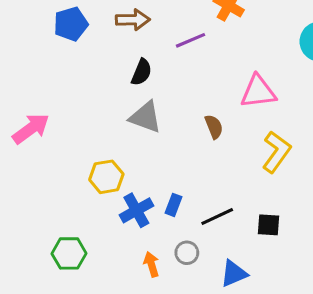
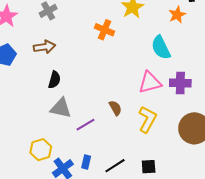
purple line: (191, 40) -> (86, 125), moved
pink triangle: (258, 92) -> (150, 83), moved
brown semicircle: (214, 127) -> (115, 108), moved

